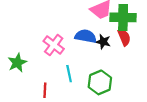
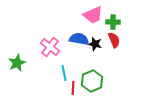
green cross: (123, 17) -> (113, 22), size x0.6
red line: (45, 90) -> (73, 88), moved

